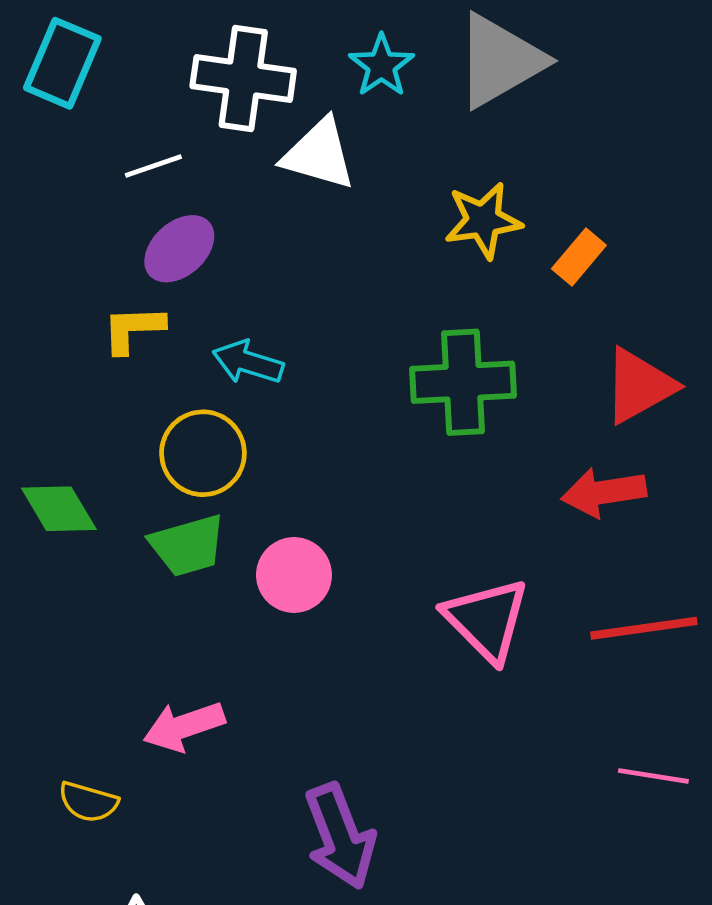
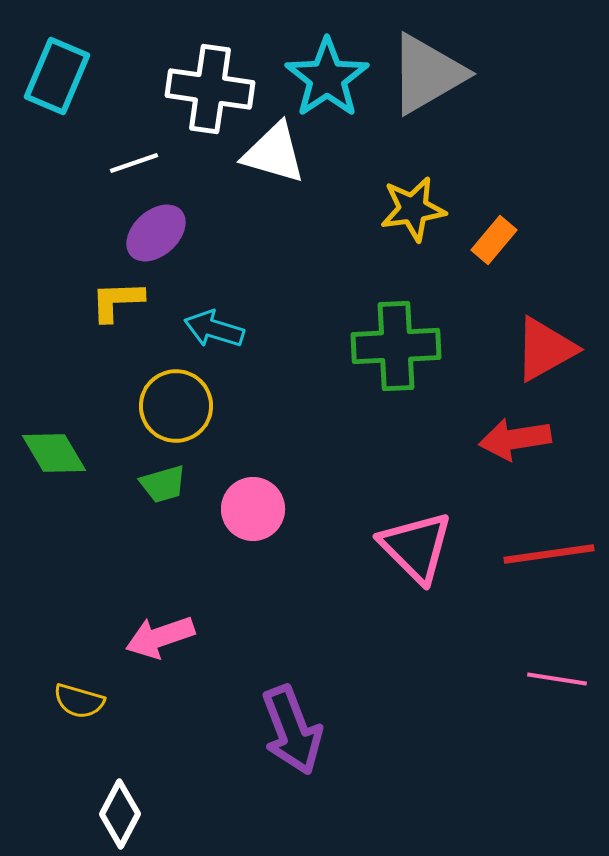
cyan star: (381, 66) -> (327, 78), size x1.5
green trapezoid: (188, 545) -> (163, 484), size x0.7

